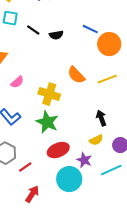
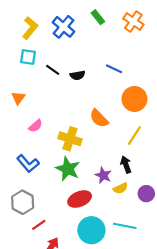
orange circle: (109, 44) -> (134, 99), moved
yellow line: (107, 79) -> (134, 136), moved, turned -36
purple star: (84, 160) -> (103, 175), moved
red line: (25, 167) -> (39, 225), moved
cyan line: (111, 170) -> (125, 226), moved, turned 35

